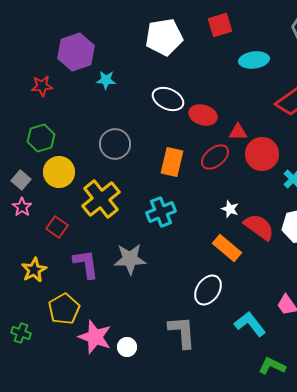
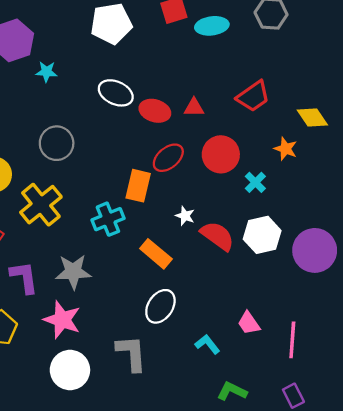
cyan ellipse: (254, 60) -> (212, 26), moved
red triangle: (238, 132) -> (194, 107), moved
orange rectangle: (172, 162) -> (138, 186), moved
orange rectangle: (227, 248) -> (156, 254), moved
cyan L-shape: (250, 324) -> (207, 344), size x0.7
pink star: (95, 337) -> (62, 320), moved
white circle: (127, 347) -> (70, 370), size x1.8

